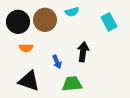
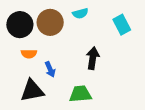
blue arrow: (57, 62) -> (50, 69), moved
black triangle: (29, 81) -> (32, 91), turned -30

